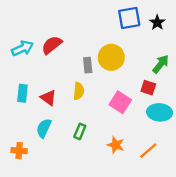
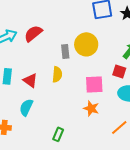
pink square: (120, 102) -> (94, 84), turned -36
green rectangle: (80, 131) -> (58, 134), moved
orange star: (116, 145) -> (91, 108), moved

